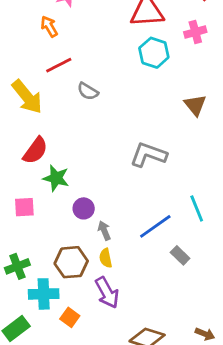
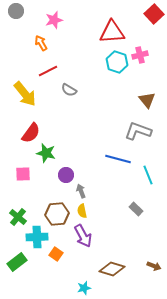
pink cross: (195, 32) -> (140, 55), moved
gray L-shape: (148, 155) -> (138, 131), moved
blue line: (155, 226) -> (118, 159), moved, turned 50
green cross: (17, 266) -> (18, 217), turned -30

